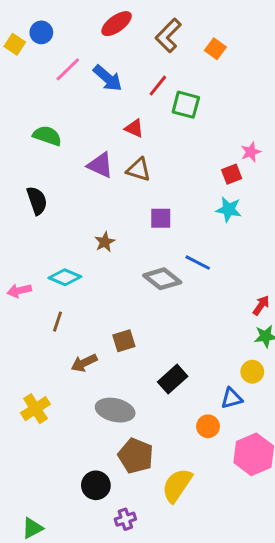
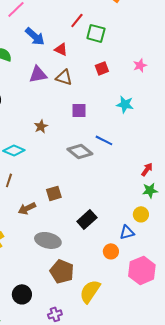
blue arrow: (108, 78) -> (35, 36), moved
purple triangle: (100, 165) -> (38, 74), turned -36
red square: (232, 174) -> (102, 68), moved
black circle: (96, 485) -> (22, 294), moved

